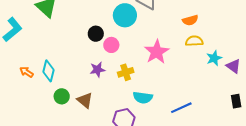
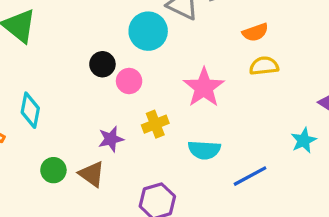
cyan star: (214, 58) -> (304, 140), moved
purple star: (97, 70) -> (111, 139), moved
cyan diamond: (48, 71) -> (30, 110), moved
cyan semicircle: (143, 98) -> (204, 150), moved

